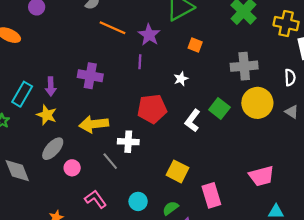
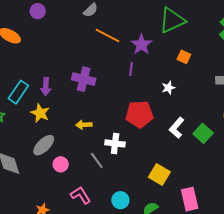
green square: (219, 108) -> (203, 133), moved
yellow arrow: (94, 124) -> (84, 125), size x0.6

